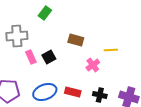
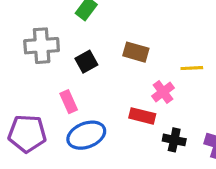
pink rectangle: (31, 57) -> (69, 102), moved
black square: (49, 57) -> (86, 62), moved
red rectangle: (73, 92) -> (142, 116), moved

